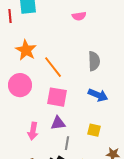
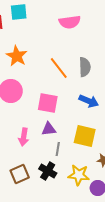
pink semicircle: (79, 16) -> (70, 22), size x1.5
orange line: (53, 67) -> (59, 68), moved
yellow square: (94, 130) -> (85, 136), size x1.6

